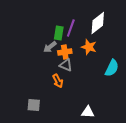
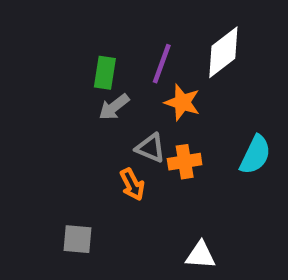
green rectangle: (59, 33) -> (105, 73), moved
orange star: (89, 47) -> (182, 102), moved
orange cross: (65, 52) -> (185, 162), moved

